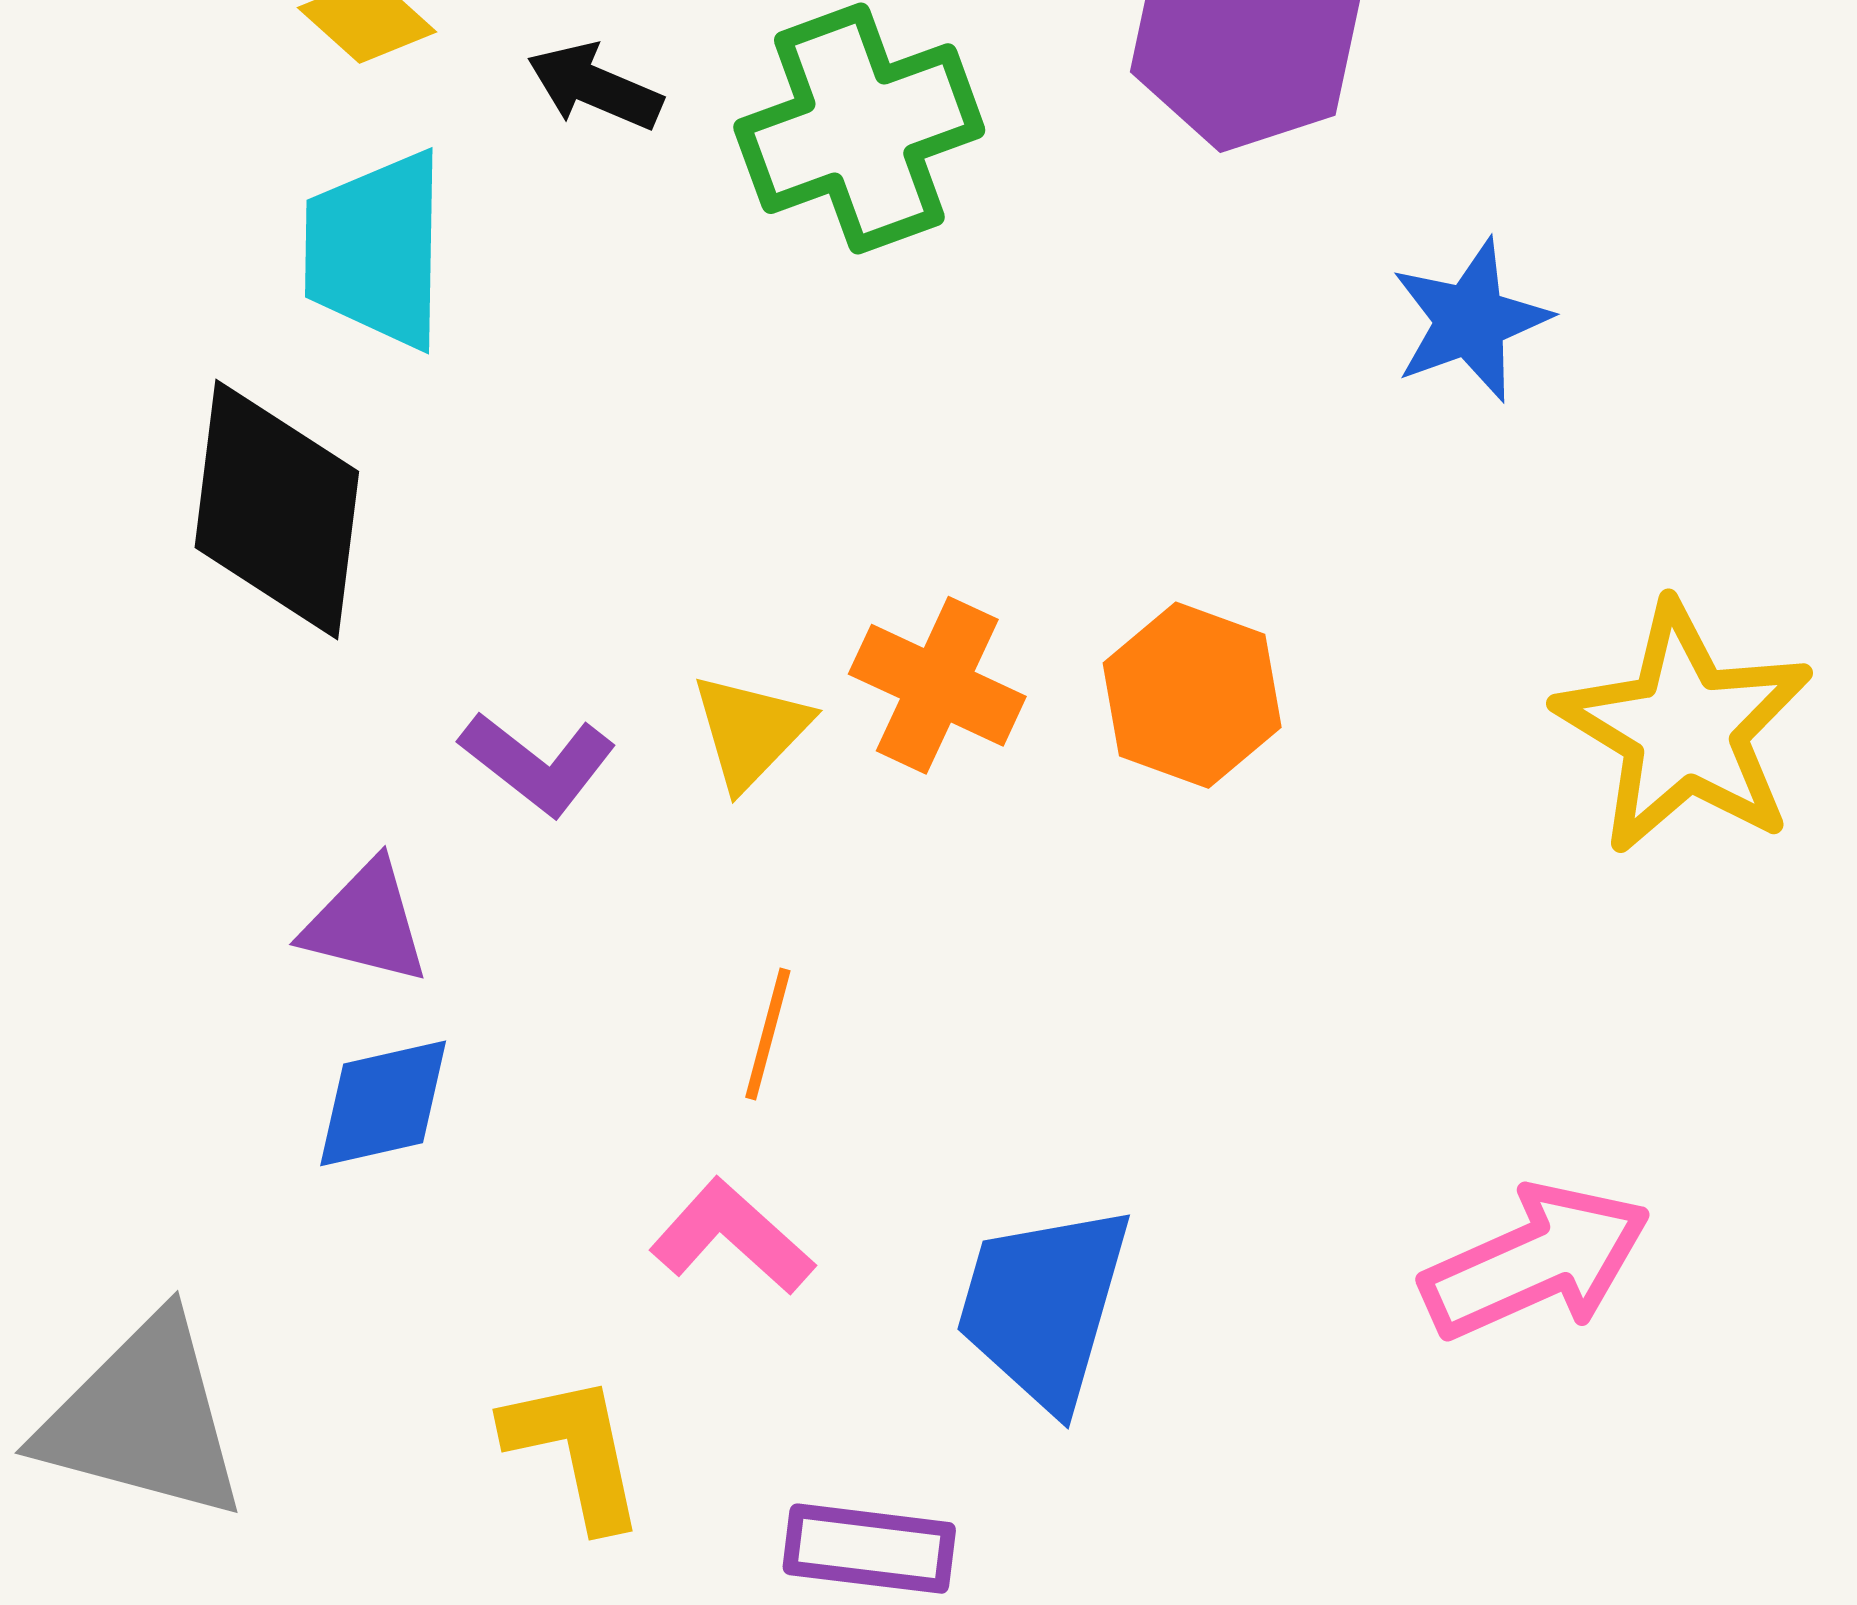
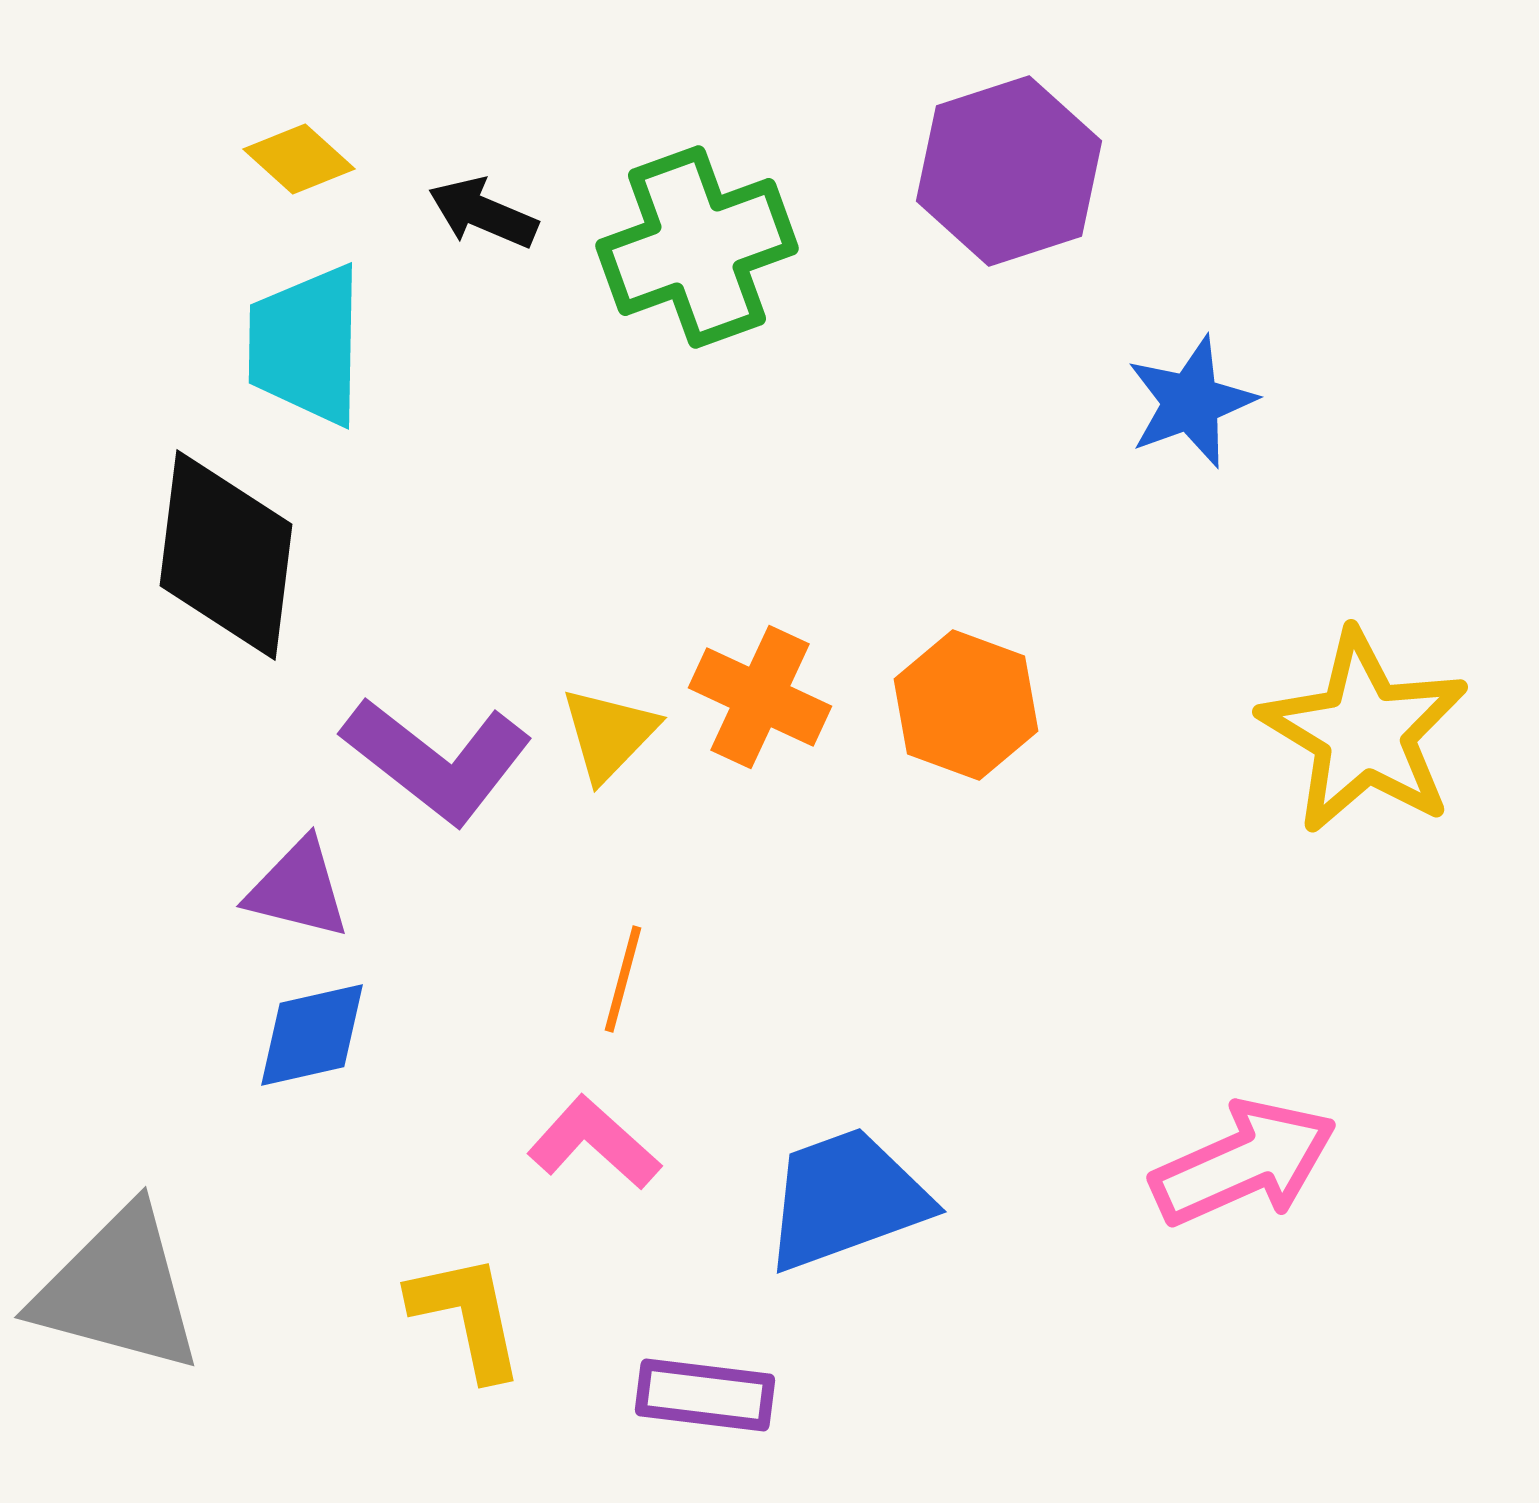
purple L-shape: (538, 763) -> (437, 760), size x1.5
blue trapezoid: (1044, 1306) -> (846, 1199), turned 54

